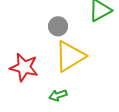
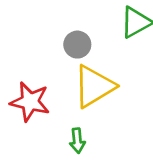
green arrow: (58, 95) -> (77, 141), turned -78

